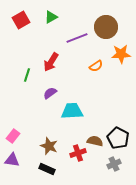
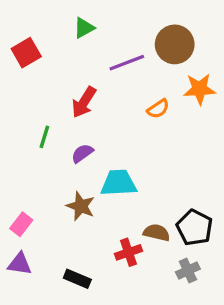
red square: (21, 20) -> (26, 53), moved
green line: (27, 75) -> (44, 137), moved
brown star: (49, 146) -> (81, 206), moved

